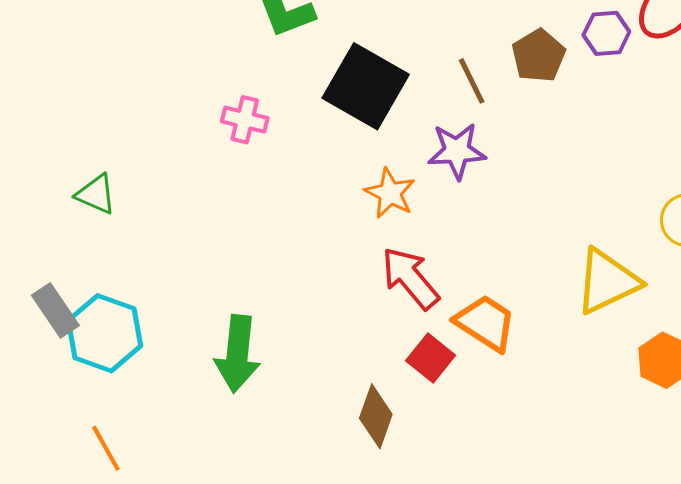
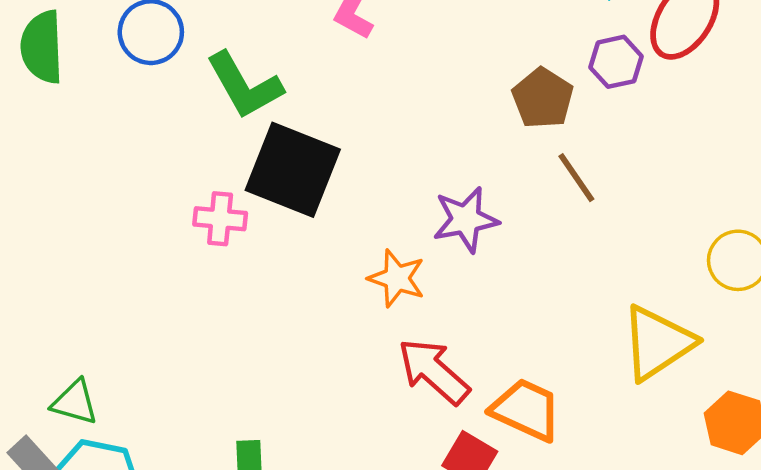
brown line: (472, 81) -> (576, 178), moved
black square: (366, 86) -> (293, 170), moved
green triangle: (96, 194) -> (75, 402), moved

